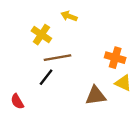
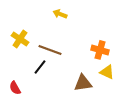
yellow cross: (41, 35) -> (20, 39), moved
brown line: (58, 58) -> (50, 50), turned 30

